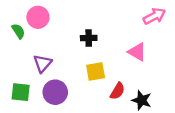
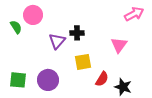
pink triangle: (137, 52) -> (119, 45), turned 36
purple triangle: (43, 63) -> (57, 41), moved

